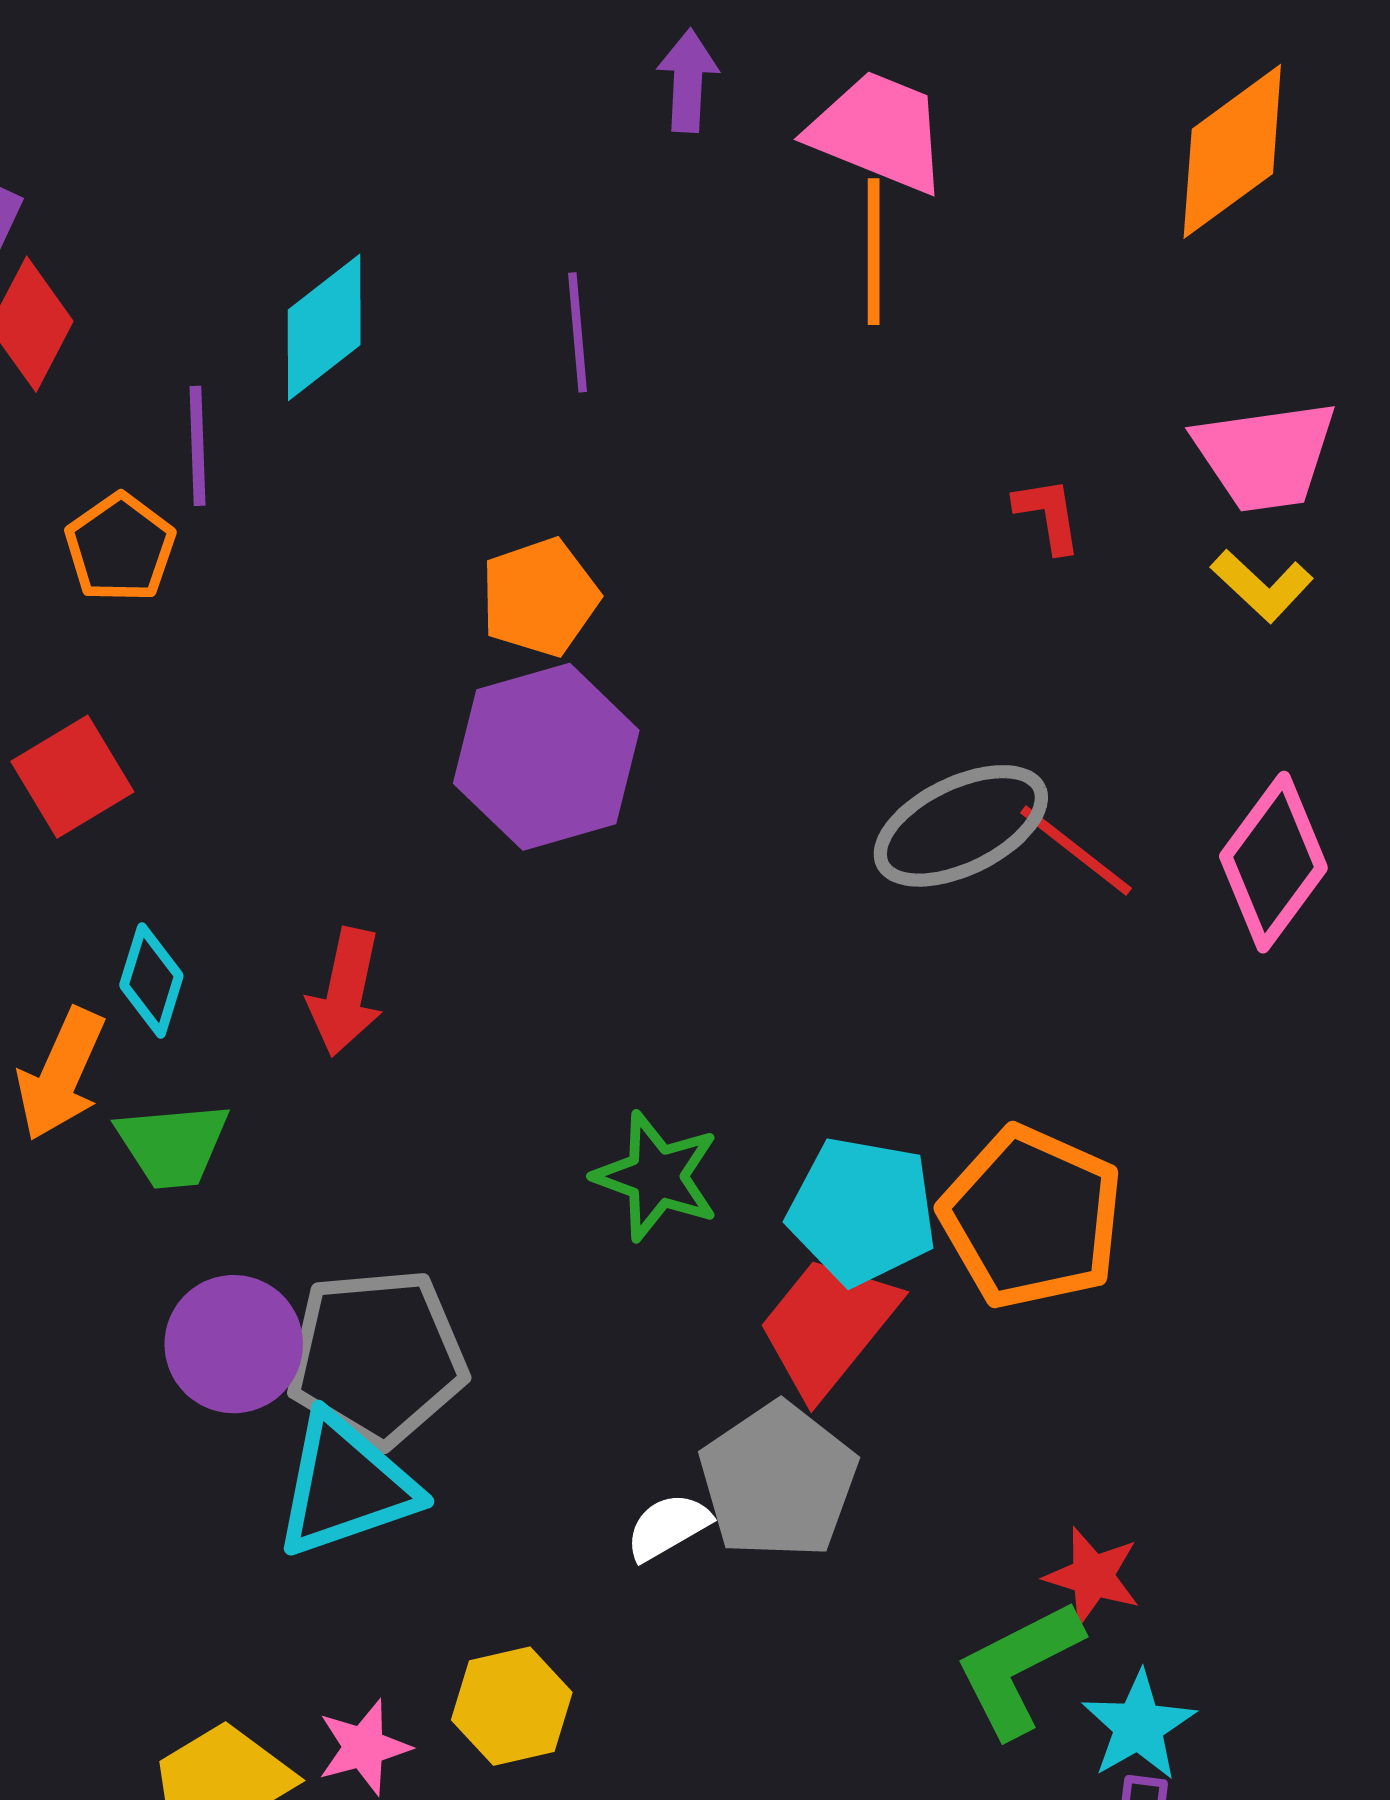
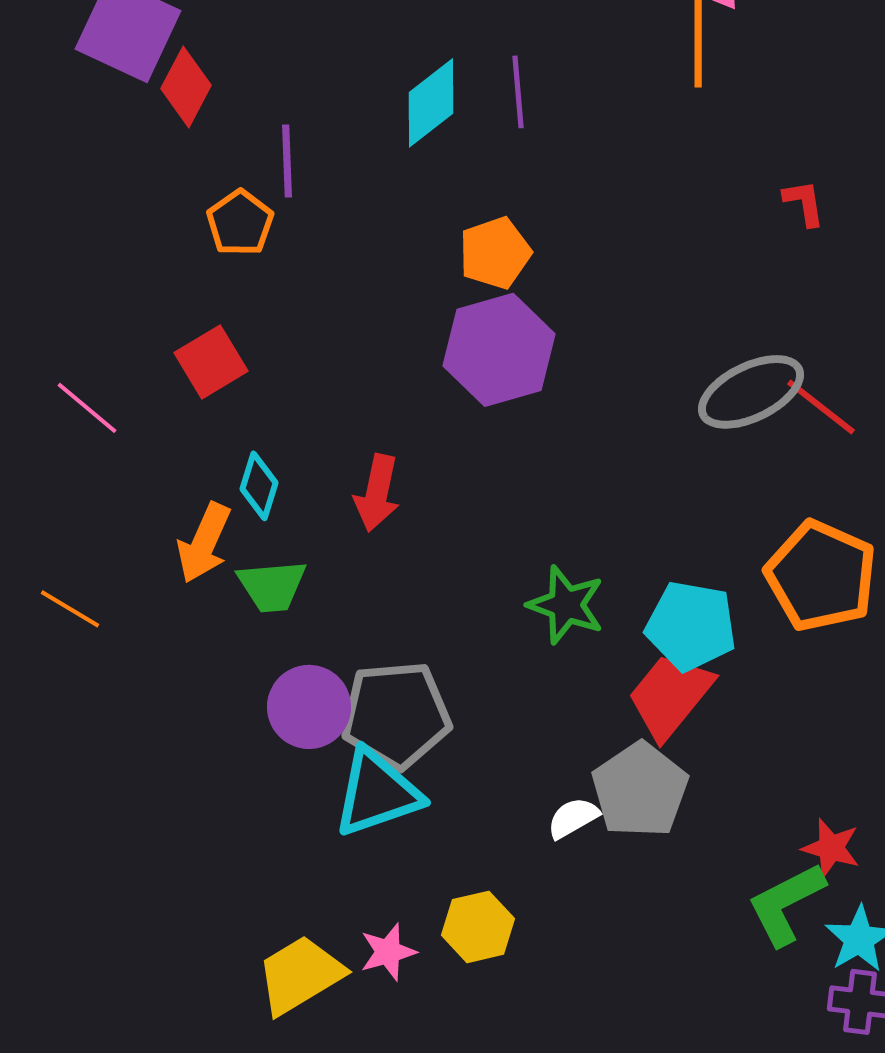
cyan diamond: (324, 327) -> (431, 103), moved
orange pentagon: (1032, 1217) -> (821, 576), moved

